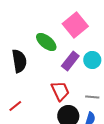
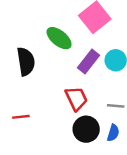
red line: (15, 106) -> (21, 117), turned 32

